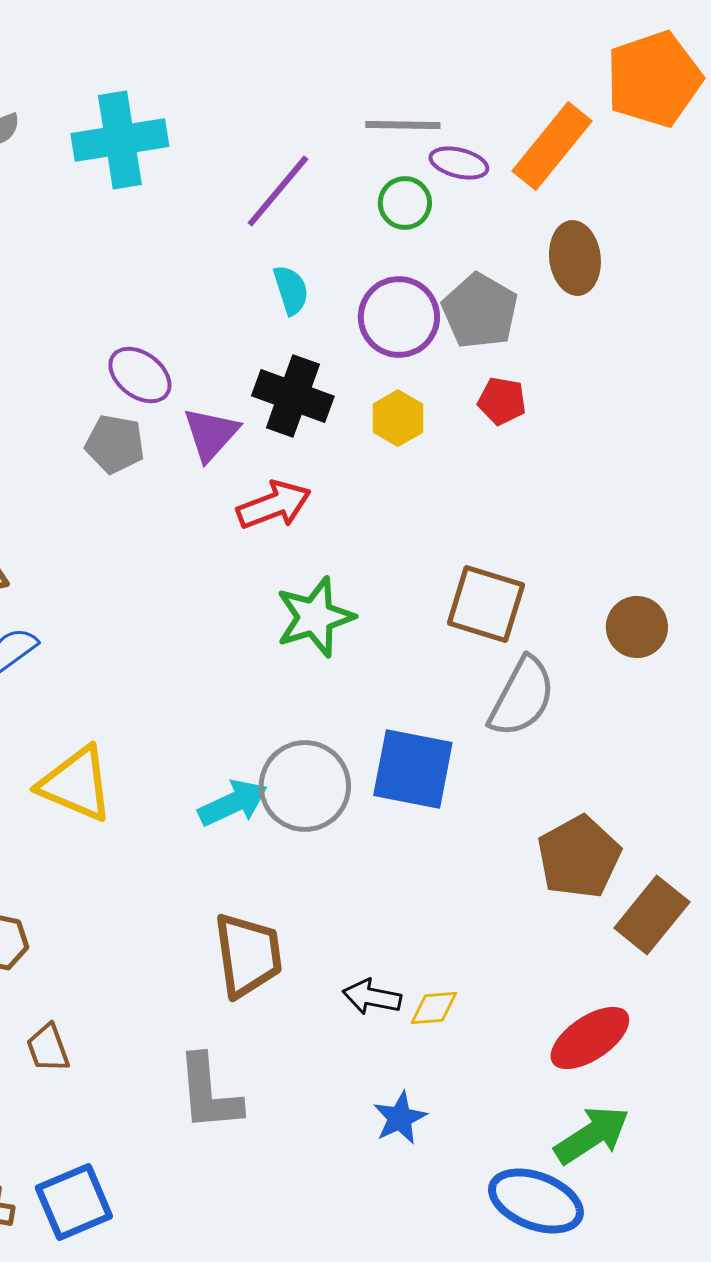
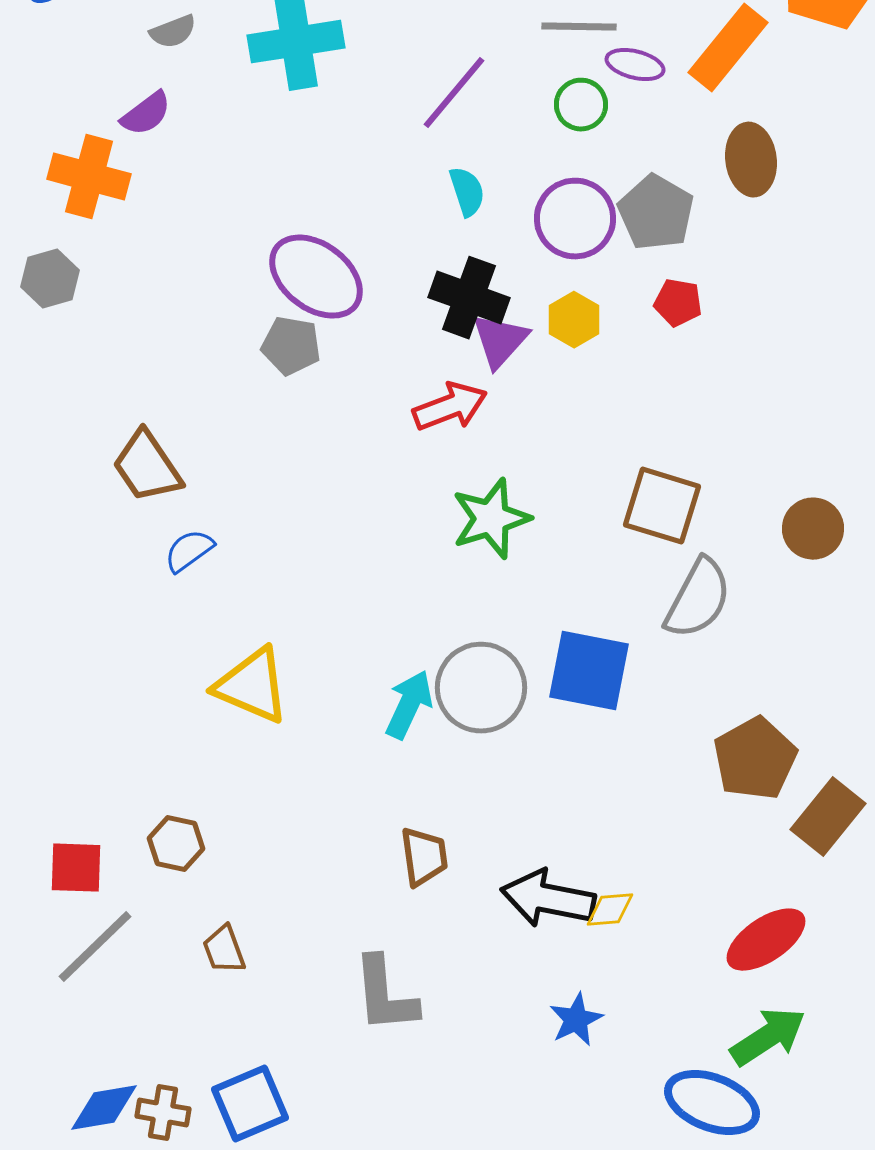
purple ellipse: (140, 375) -> (316, 277), size x1.5
purple triangle: (211, 434) -> (500, 341), moved
cyan arrow: (233, 803) -> (409, 705), turned -40
brown trapezoid: (248, 955) -> (424, 857), size x0.7
black arrow: (372, 997) -> (548, 899), size x1.6

